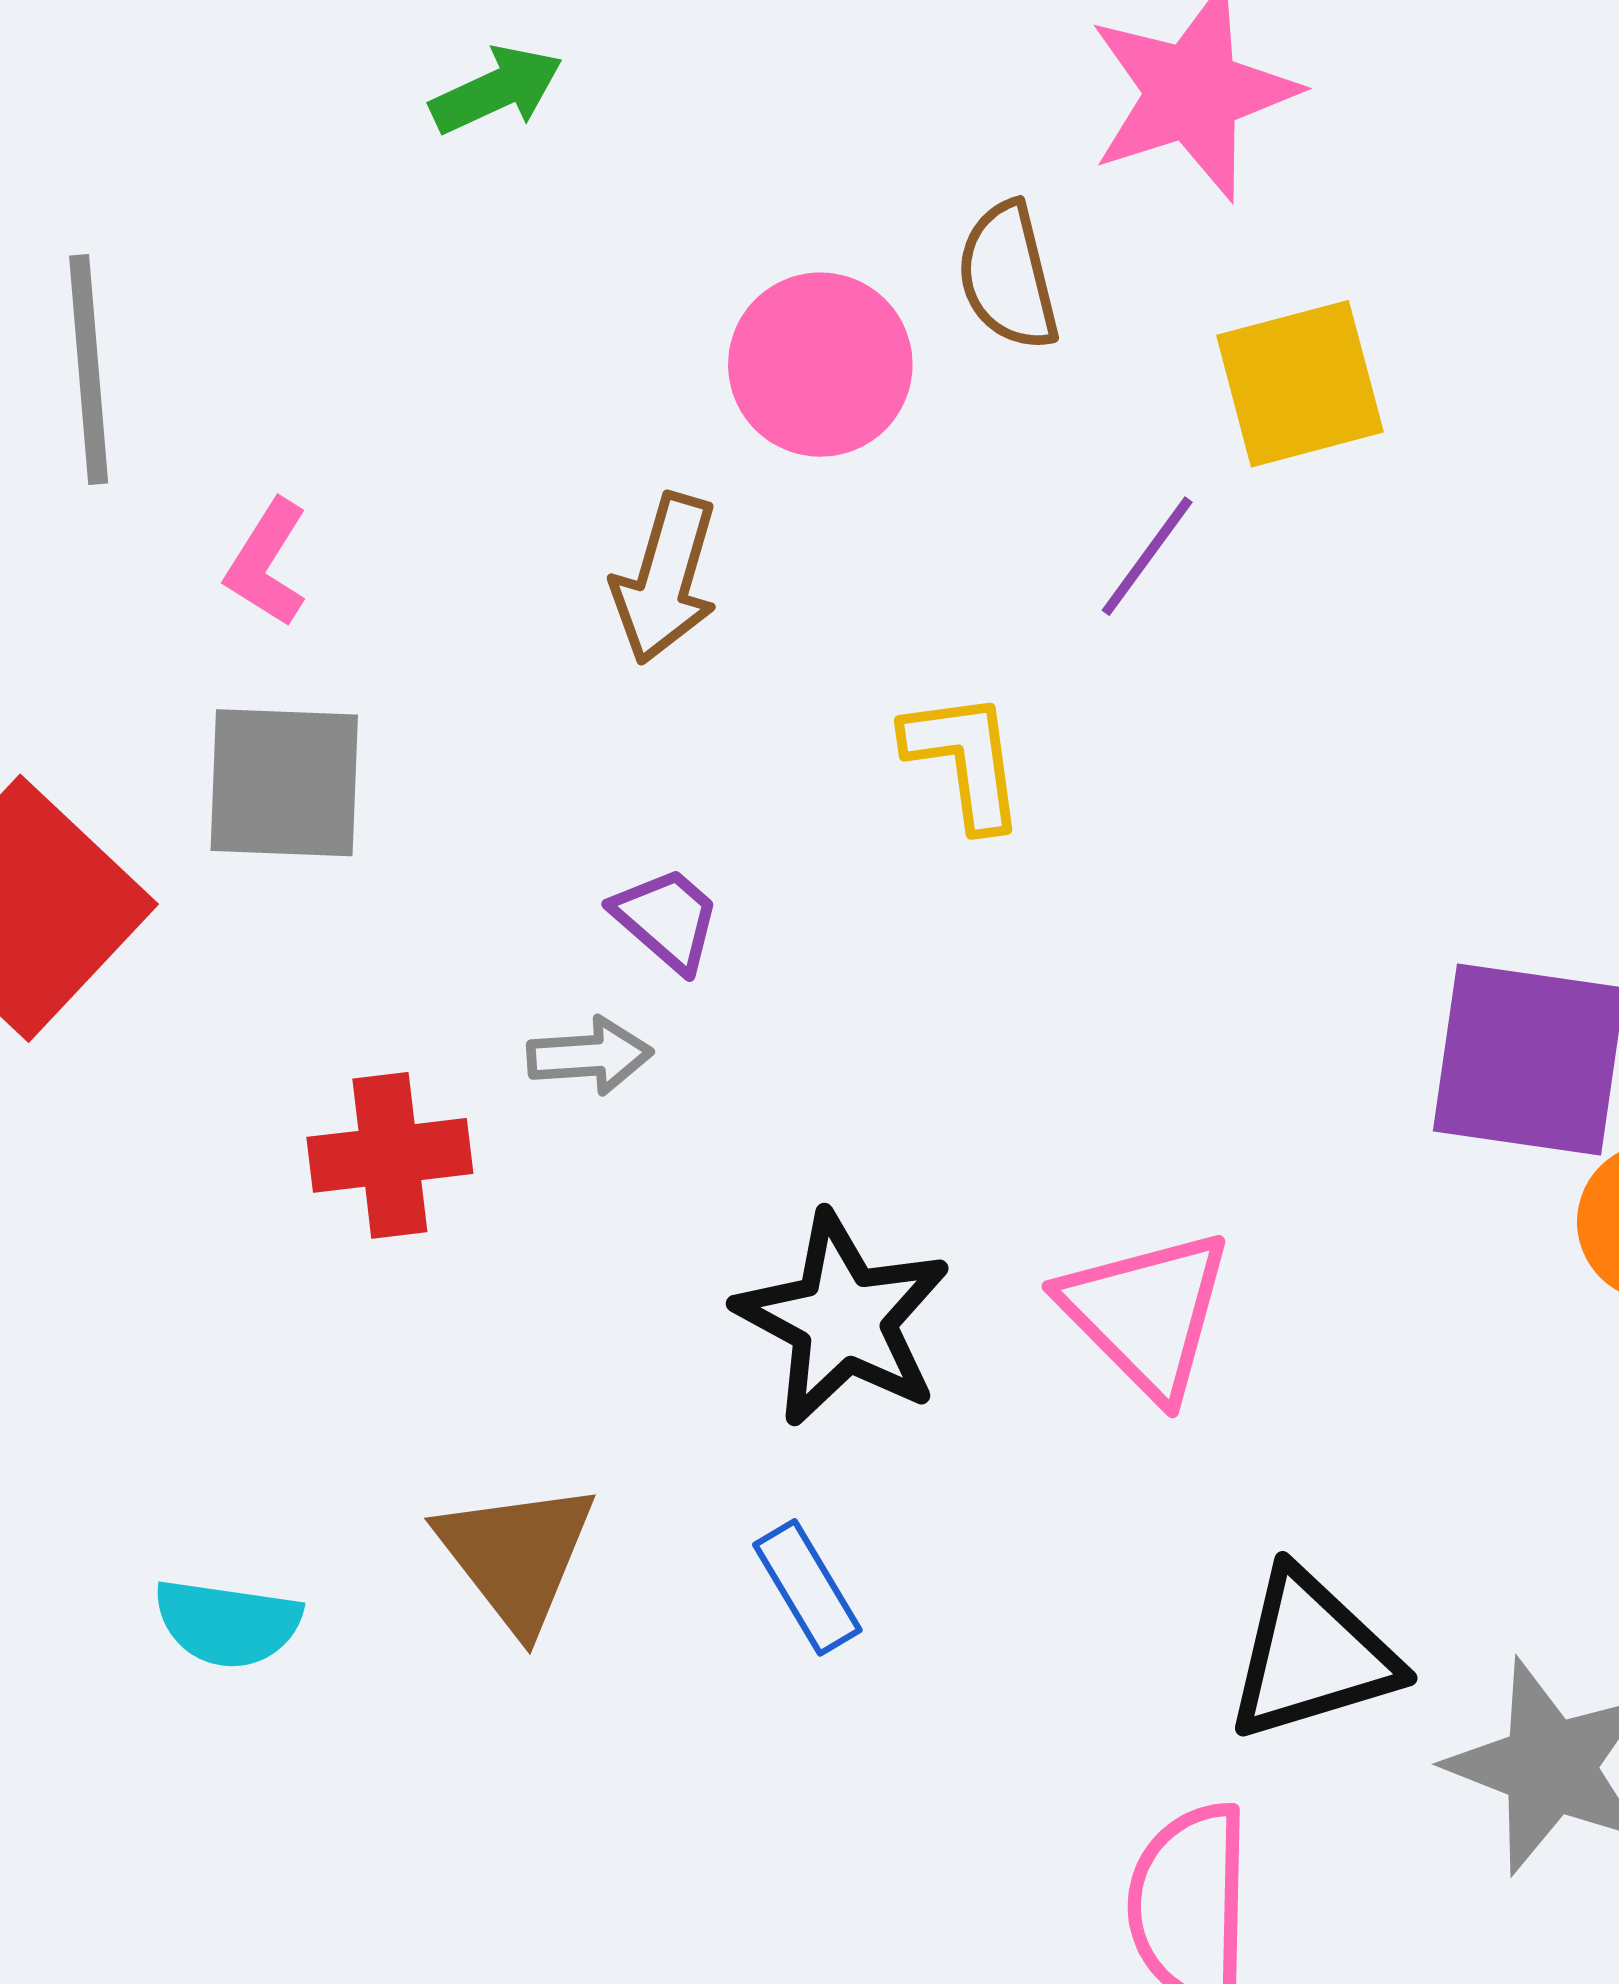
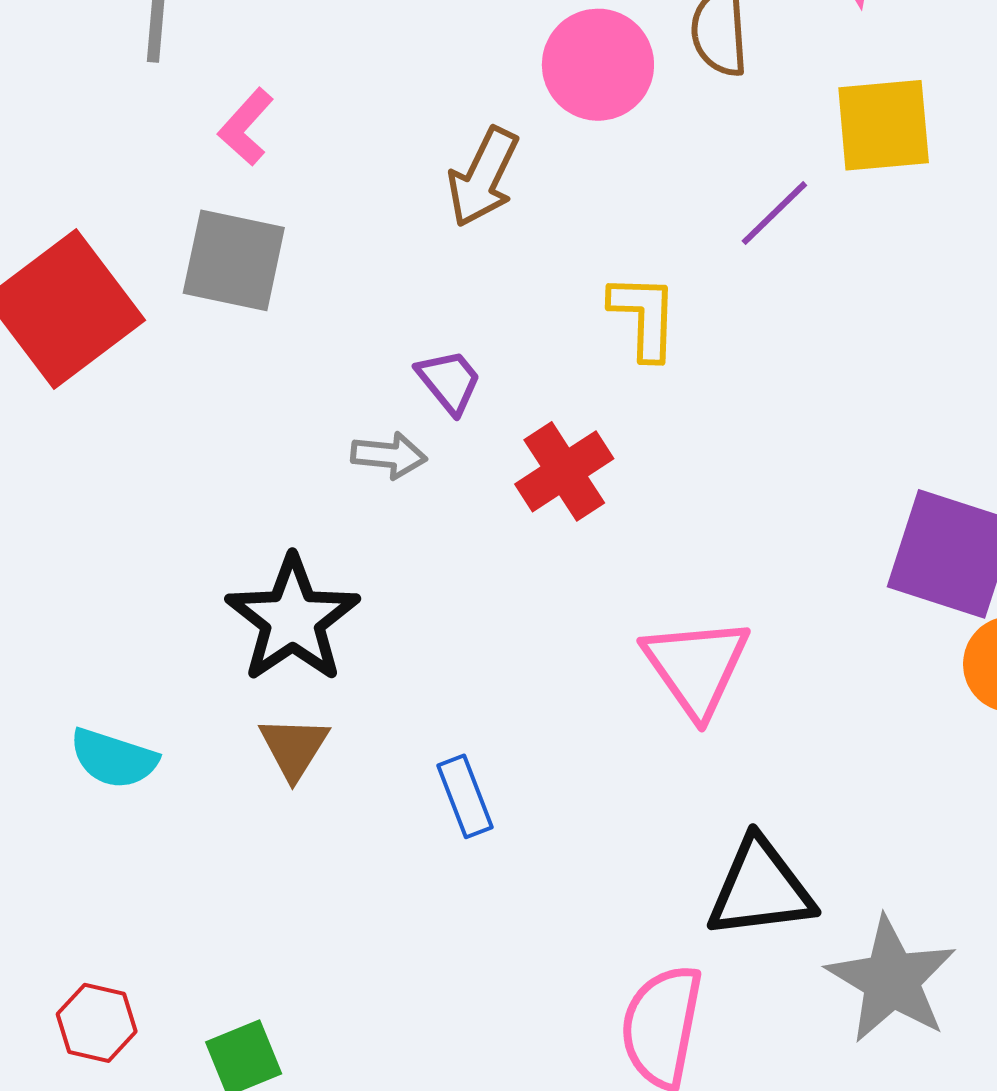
red cross: (390, 1155) -> (564, 471), moved, turned -36
black star: (843, 1319) -> (293, 619), moved
brown triangle: (517, 1556) -> (294, 748), size x0.7

